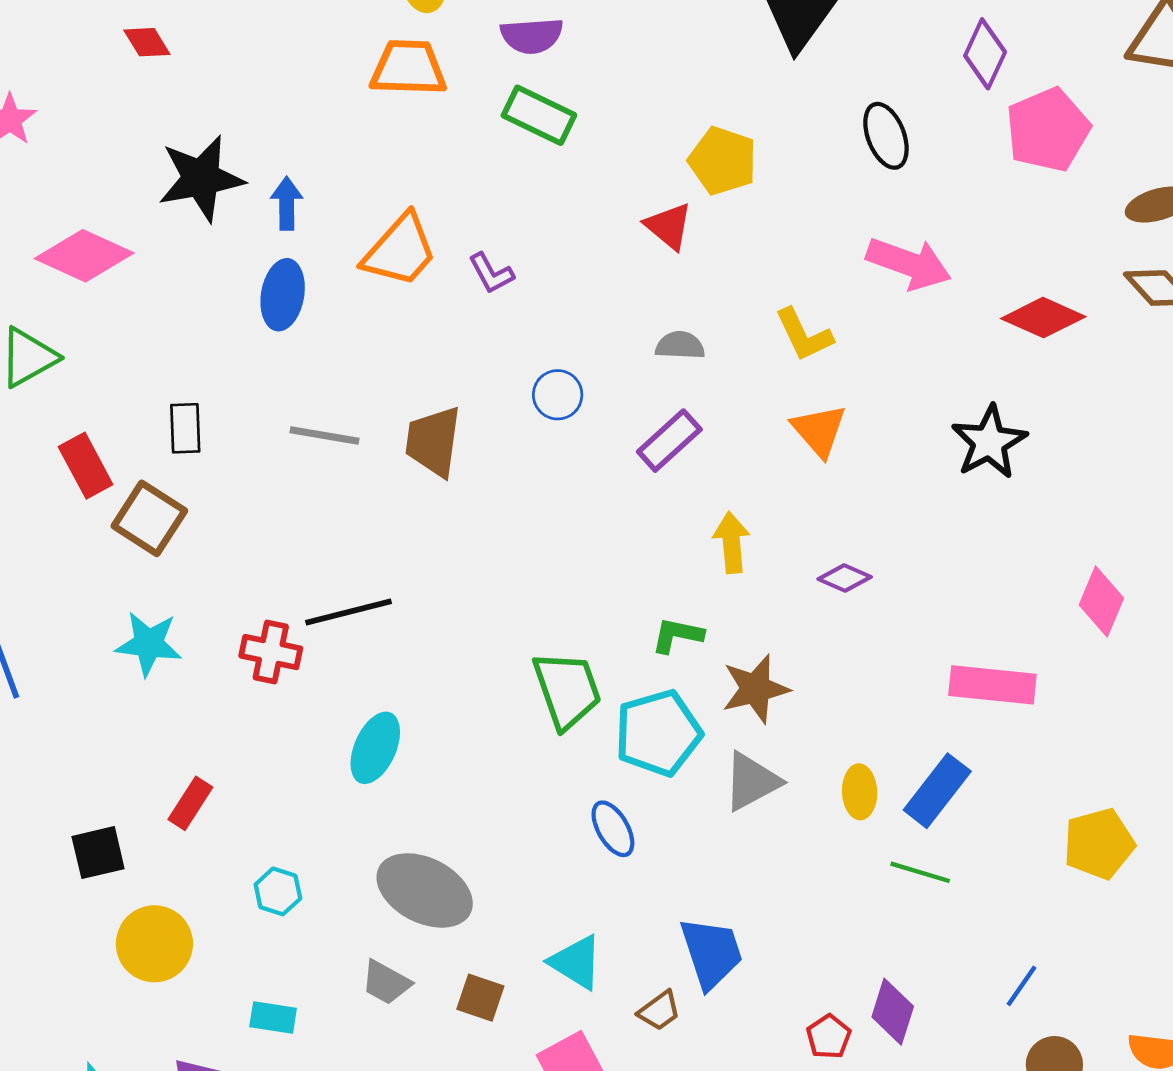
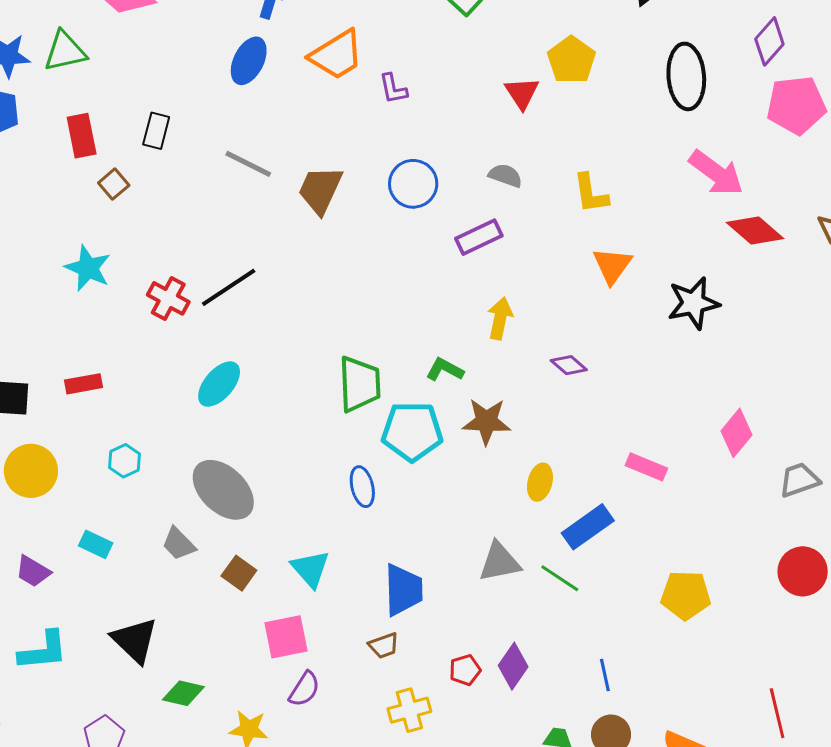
black ellipse: (886, 136) -> (686, 76), size x1.4
pink arrow: (909, 264) -> (716, 173), moved
blue circle: (558, 395) -> (413, 184), size x1.4
orange triangle: (819, 431) -> (612, 265), moved
brown square: (149, 518) -> (114, 184), size x0.6
black line: (349, 612) -> (229, 287), turned -36
pink rectangle: (992, 685) -> (646, 467), size x0.7
gray triangle: (752, 781) -> (500, 562), moved
yellow ellipse: (860, 792) -> (540, 482), moved
red rectangle: (190, 803) -> (84, 384), turned 30
blue line: (1021, 986) -> (605, 675), turned -64
brown trapezoid: (659, 1011) -> (384, 646), moved

